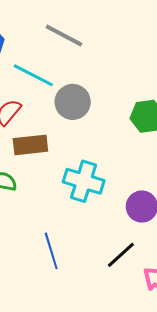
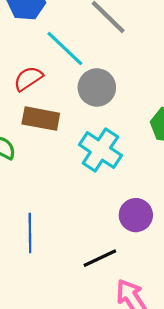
cyan cross: (84, 181) -> (100, 150), moved

